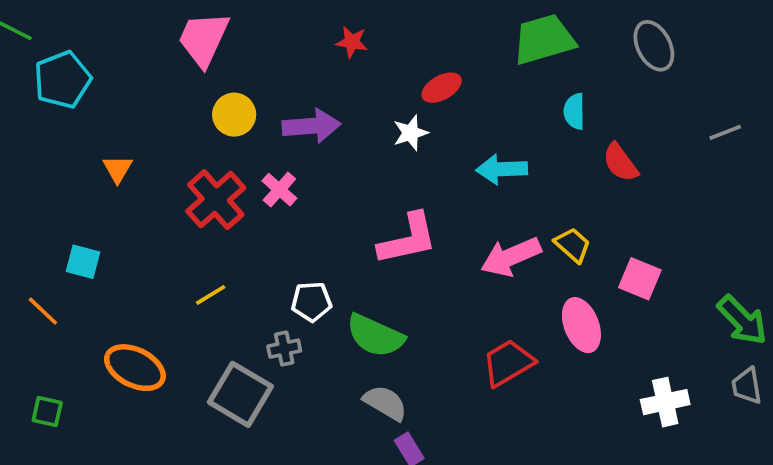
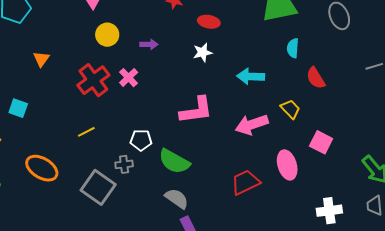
red ellipse: (442, 88) -> (209, 22), moved, turned 35
purple arrow: (311, 126) -> (149, 44), size x0.6
yellow trapezoid: (573, 245) -> (290, 109), moved

